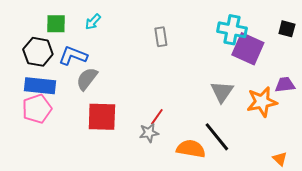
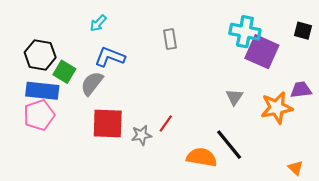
green square: (56, 24) -> (64, 72), moved, turned 30
blue L-shape: (73, 56) -> (110, 57), moved
gray triangle: (222, 92) -> (234, 97), size x0.7
gray star: (149, 133) -> (141, 135), moved

